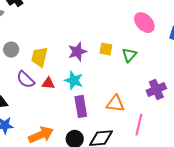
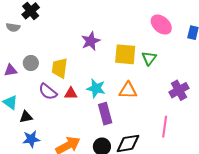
yellow square: (106, 49) -> (125, 54), size x1.6
purple star: (77, 52) -> (91, 41), moved
orange triangle: (115, 104) -> (128, 90), moved

